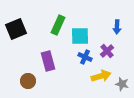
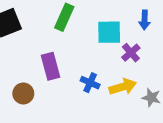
cyan square: (80, 36) -> (109, 32), moved
blue cross: (85, 57) -> (90, 83), moved

